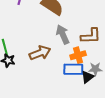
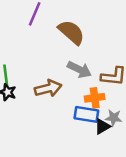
gray arrow: (63, 34) -> (79, 70), turned 132

